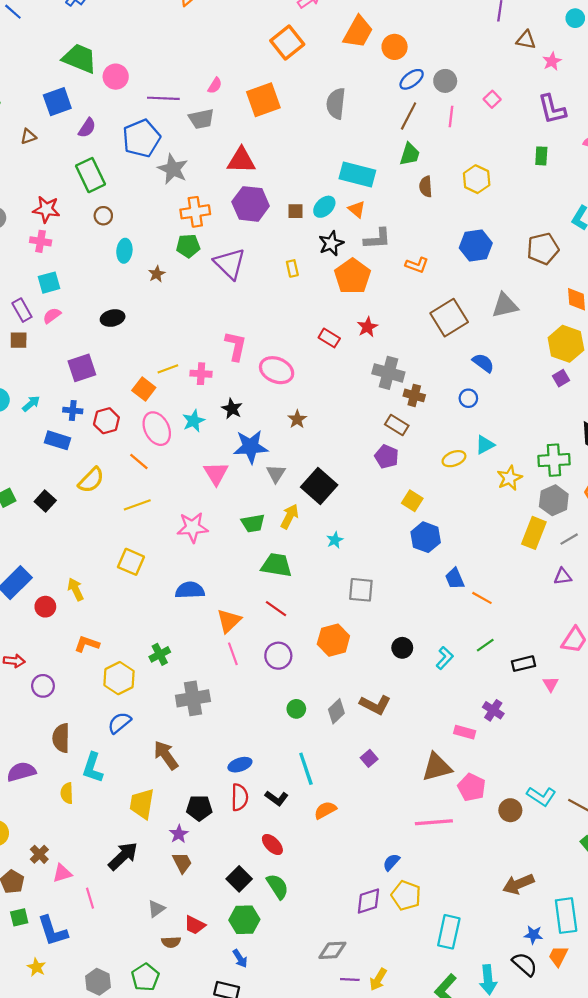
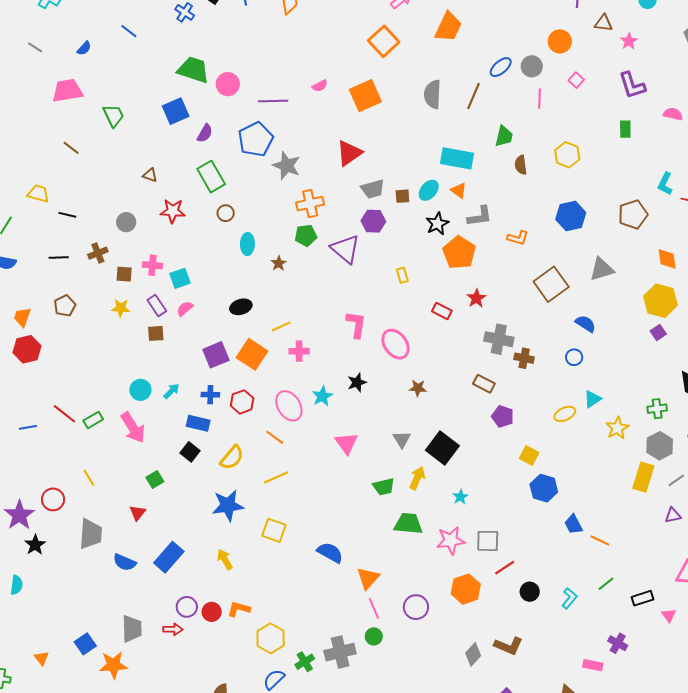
orange circle: (395, 47) -> (560, 41), moved
pink semicircle: (215, 86) -> (320, 86), turned 35
brown line: (409, 116) -> (474, 96), moved
gray trapezoid: (201, 119) -> (373, 189), moved
brown triangle: (28, 137) -> (150, 175), moved, turned 42
red triangle: (241, 160) -> (349, 153), turned -32
purple hexagon: (251, 204) -> (373, 221), moved, size x0.7
pink cross: (41, 241) -> (152, 265), moved
yellow rectangle: (292, 268) -> (402, 275), moved
yellow line: (168, 369) -> (281, 326), moved
pink ellipse: (277, 370) -> (396, 344), turned 36
pink cross: (201, 374) -> (299, 351), moved
orange square: (144, 389) -> (252, 354), moved, size x1.4
black star: (232, 409) -> (357, 383), turned 30
brown star: (297, 419) -> (418, 388), turned -30
brown rectangle: (397, 425) -> (484, 384), moved
blue star: (251, 447) -> (228, 505), moved
green cross: (554, 460) -> (657, 409), size x0.7
black square: (45, 501) -> (190, 452), moved
pink star: (193, 527) -> (451, 540), moved
blue semicircle: (190, 590) -> (330, 553), turned 36
red circle: (45, 607) -> (212, 612), moved
red line: (276, 609) -> (505, 568), moved, turned -65
green cross: (160, 654) -> (305, 662), moved
purple circle: (43, 686) -> (187, 607), moved
green circle: (296, 709) -> (374, 636), moved

